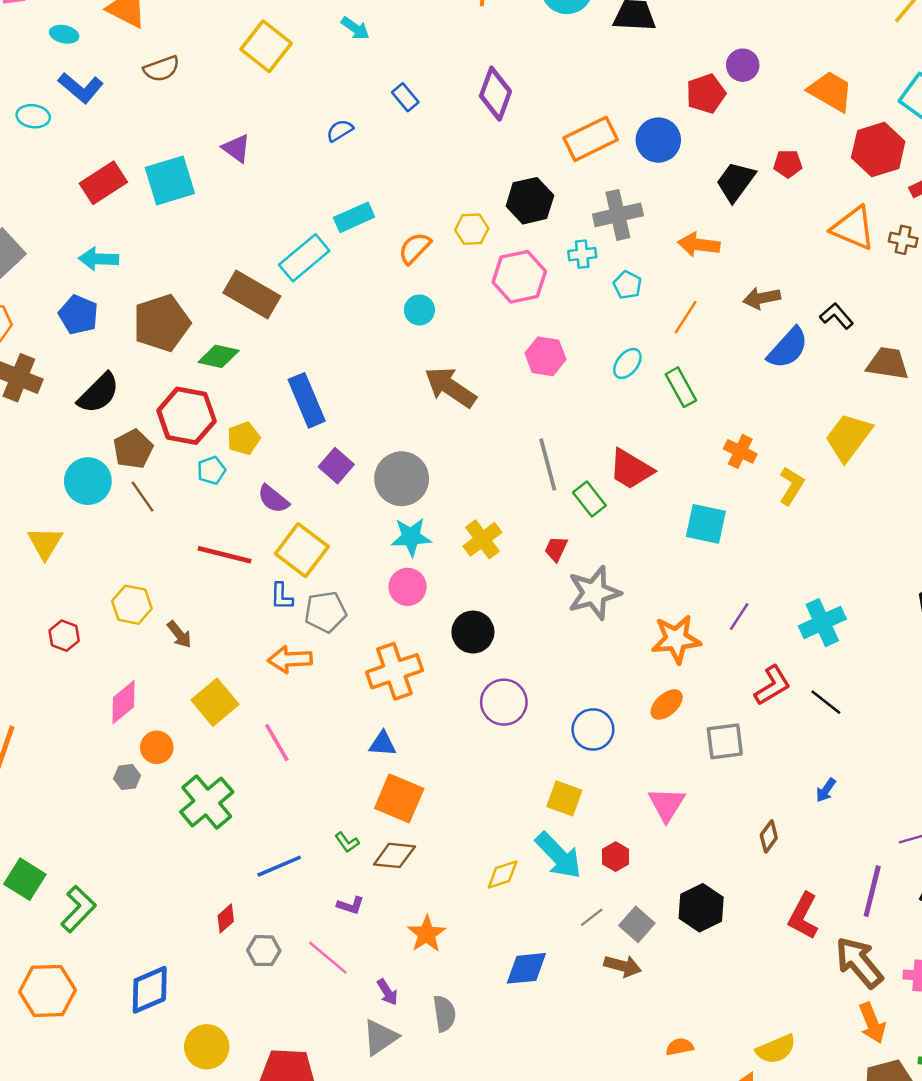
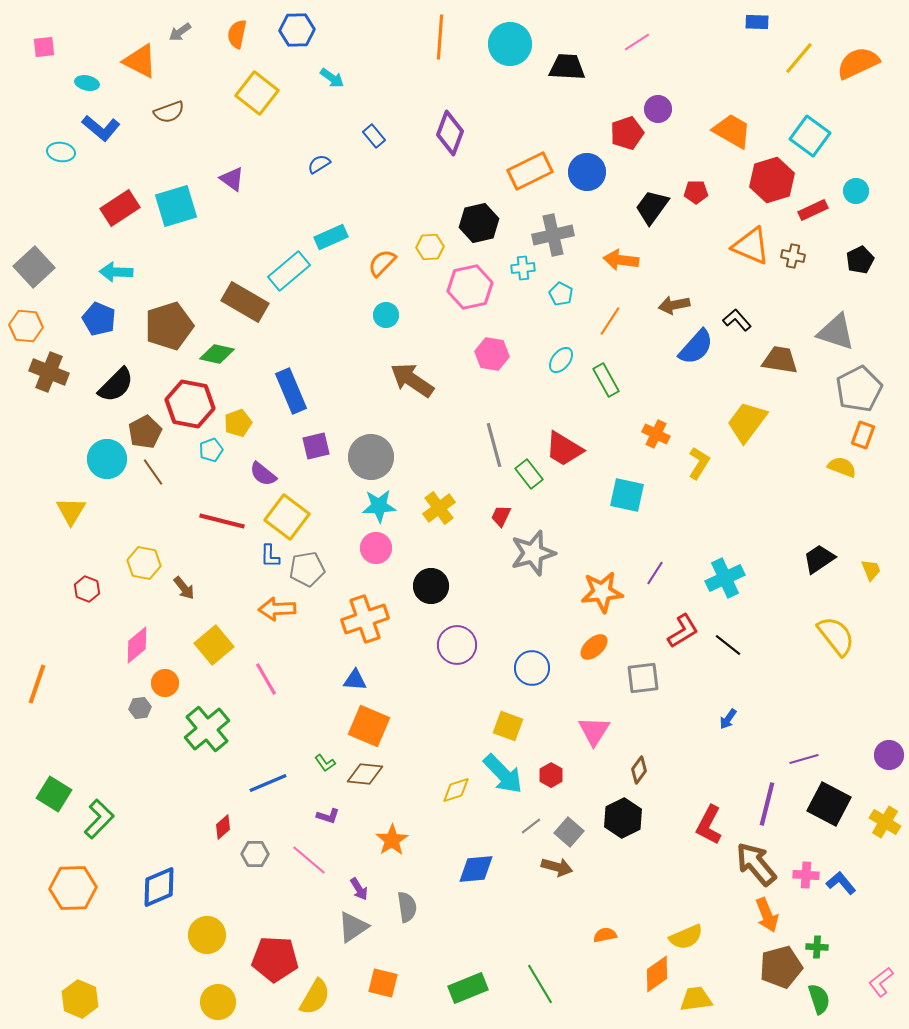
purple square: (336, 466) -> (316, 446), turned 36
brown diamond: (769, 836) -> (639, 770), moved

